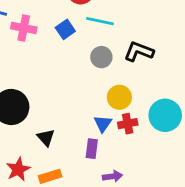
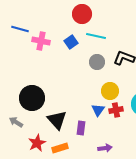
black triangle: (46, 137) -> (57, 120), size x1.5
purple rectangle: (92, 149) -> (81, 128), moved

